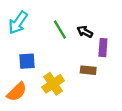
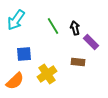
black arrow: (85, 32) -> (75, 28), turned 48
purple rectangle: (103, 48) -> (91, 42), turned -49

